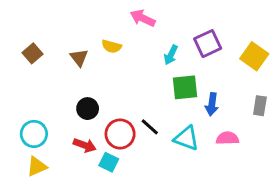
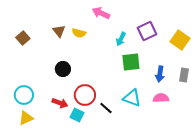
brown triangle: (79, 58) -> (59, 31), moved
blue arrow: (212, 104) -> (160, 74), moved
black circle: (88, 109) -> (63, 69), moved
black line: (150, 127) -> (106, 108), moved

